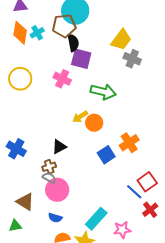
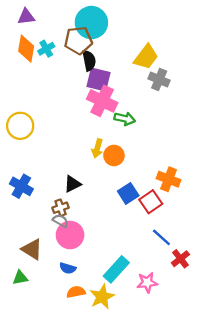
yellow circle: (20, 79) -> (20, 126), moved
pink cross: (62, 79) -> (102, 101), moved, size x1.4
green arrow: (103, 92) -> (125, 119), size x0.7
yellow arrow: (80, 117) -> (97, 148), turned -42
orange cross: (129, 143) -> (169, 179), moved, turned -36
red square: (147, 182) -> (151, 202), moved

